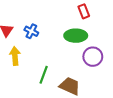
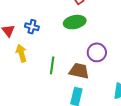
purple circle: (93, 57) -> (97, 52), moved

